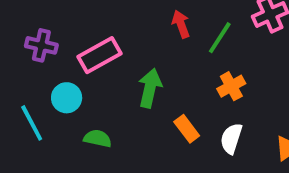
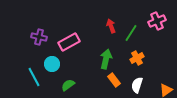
green arrow: (150, 88) -> (106, 59), moved
green semicircle: (98, 138) -> (68, 85), turned -48

